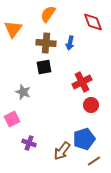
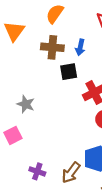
black square: (44, 67) -> (69, 72), moved
purple cross: (29, 143) -> (37, 171), moved

